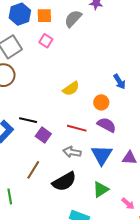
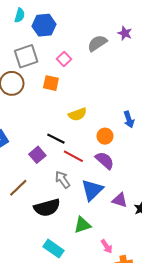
orange square: (44, 16) -> (51, 83), moved
black line: (28, 120) -> (56, 139), moved
gray arrow: (72, 152) -> (62, 180), turned 30

